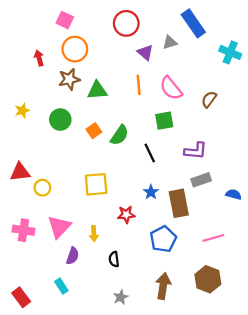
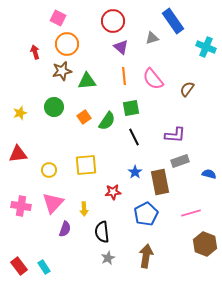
purple triangle: (145, 52) -> (121, 47), moved
yellow star: (22, 111) -> (20, 113), moved
green square: (164, 121) -> (131, 108), moved
yellow circle: (42, 188) -> (49, 170), moved
black semicircle: (114, 259) -> (102, 232), size x1.5
brown hexagon: (208, 279) -> (205, 244), moved
cyan rectangle: (61, 286) -> (44, 267), moved
gray star: (121, 297) -> (108, 258), moved

